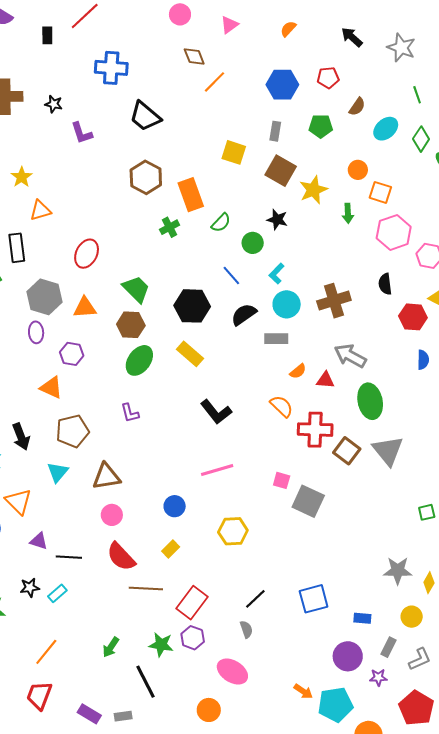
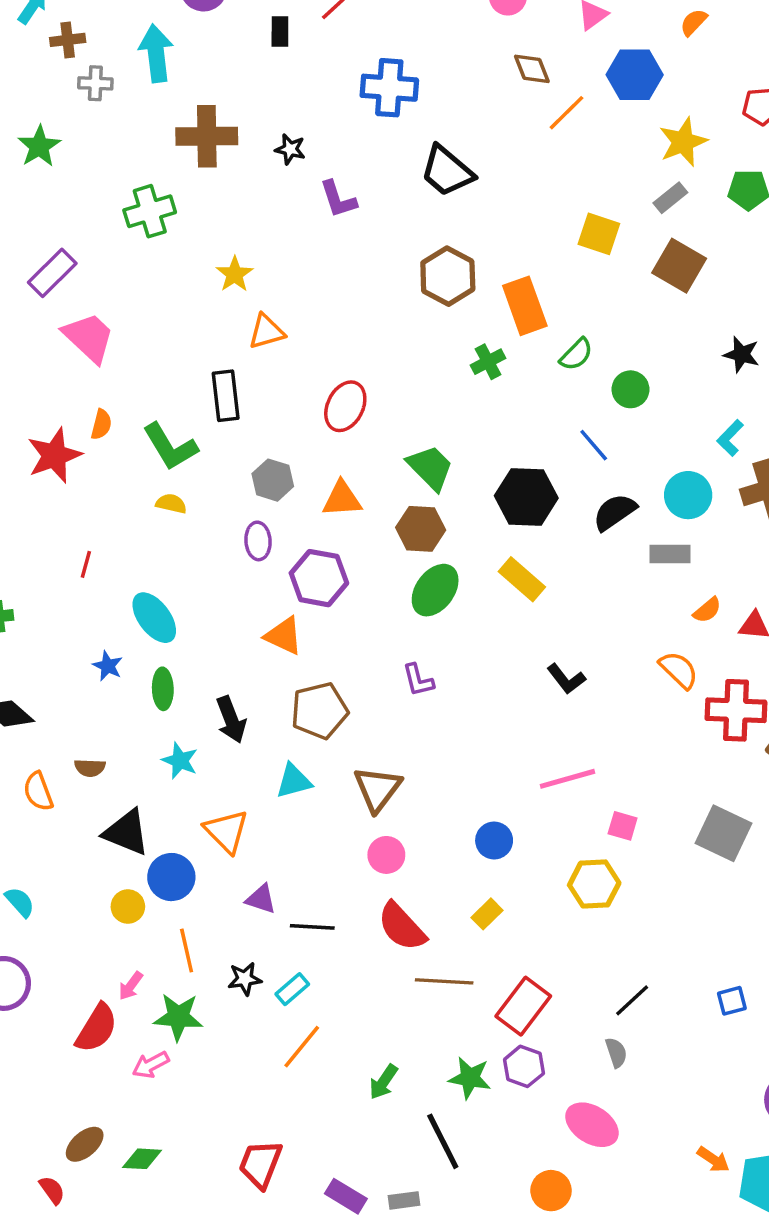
blue hexagon: (282, 85) -> (635, 75), moved
gray rectangle: (275, 131) -> (670, 198), turned 42
yellow star: (313, 190) -> (683, 142), moved
black star: (277, 220) -> (741, 354), moved
cyan L-shape: (277, 274) -> (730, 438), moved
gray hexagon: (44, 297) -> (273, 480), size x0.7
purple hexagon: (72, 354) -> (319, 578), size x1.4
black L-shape: (216, 412) -> (566, 679), size x0.7
cyan triangle: (58, 472) -> (294, 781), turned 35
brown triangle: (106, 476) -> (377, 789), turned -44
pink square: (282, 480) -> (623, 826), moved
blue square: (314, 599) -> (732, 1001), size x0.6
orange line: (46, 652) -> (302, 1047), moved

